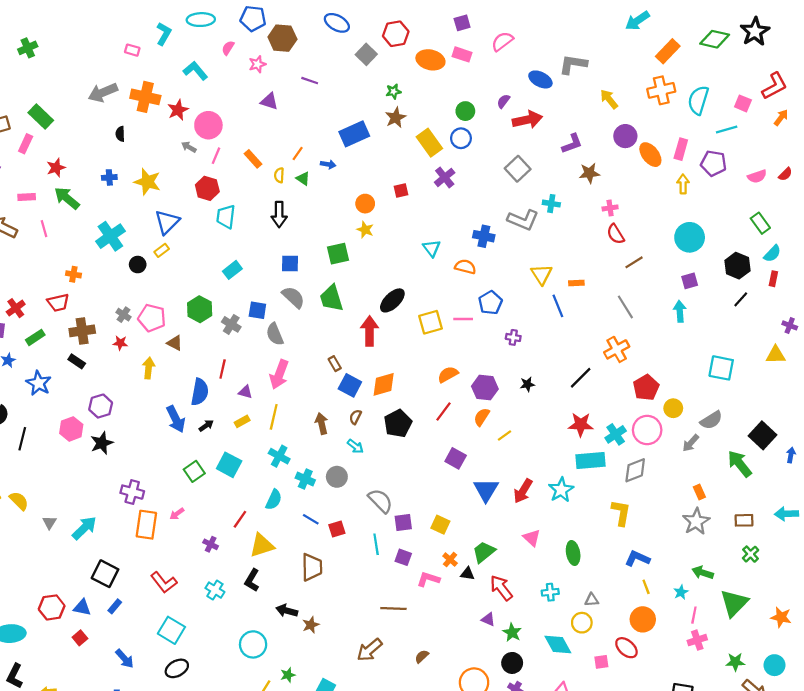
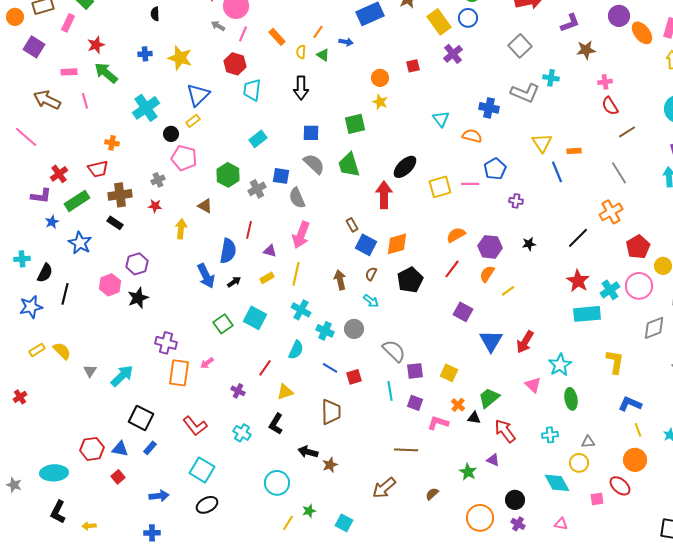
gray cross: (124, 315) -> (158, 180), turned 32
pink pentagon: (152, 318) -> (184, 158), moved
gray cross: (231, 324) -> (257, 189), turned 30
green rectangle: (35, 337) -> (77, 201), size x1.4
red star: (581, 425) -> (578, 281), turned 30
gray diamond: (635, 470) -> (654, 328), moved
cyan star: (561, 490) -> (560, 365), moved
yellow triangle: (262, 545) -> (285, 392), size x0.7
green star: (512, 632) -> (468, 472), moved
blue arrow: (125, 659) -> (159, 496), turned -54

